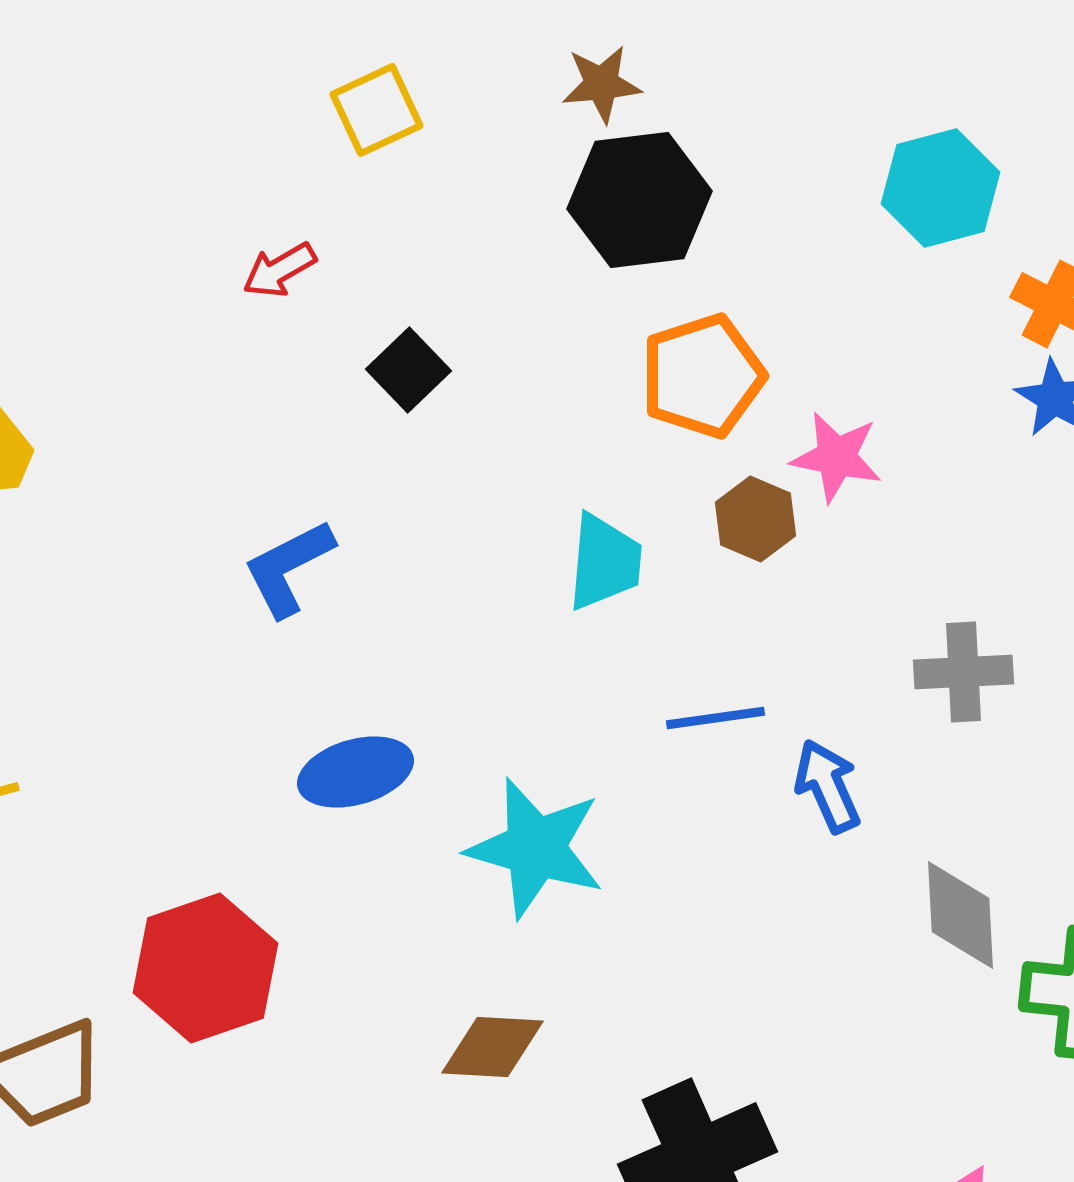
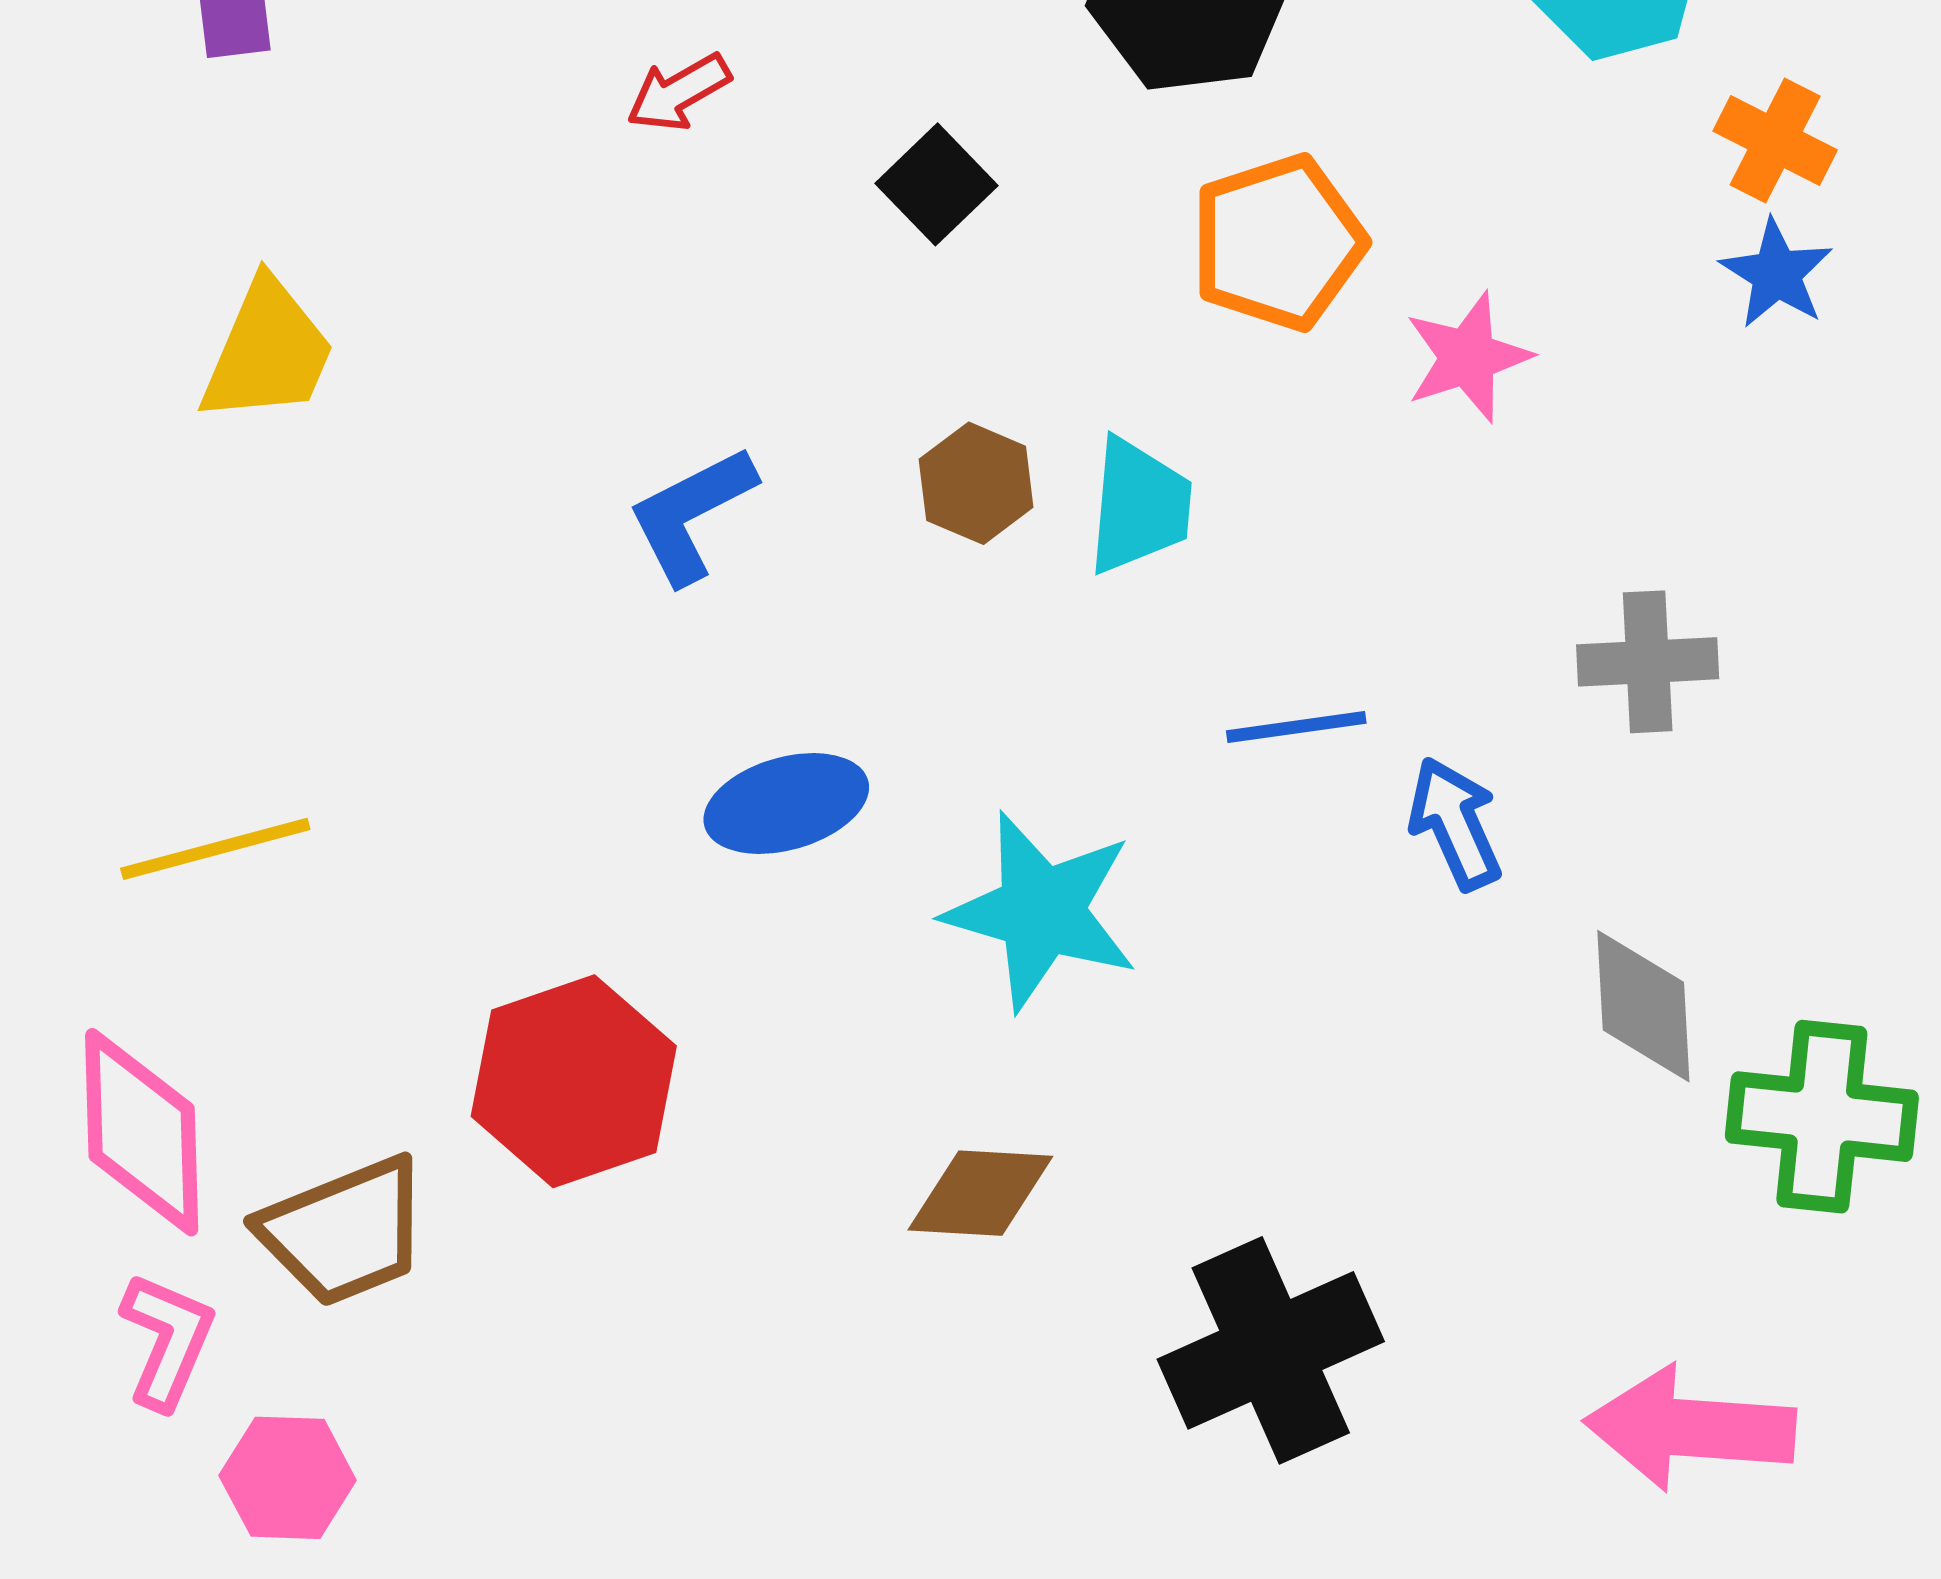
black square: (408, 370) -> (936, 184), moved
pink star: (836, 457) -> (1468, 357), turned -30
brown hexagon: (756, 519) -> (976, 483), moved

